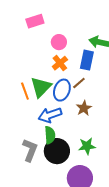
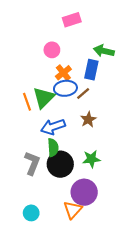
pink rectangle: (35, 21) -> (72, 20), moved
pink circle: (59, 42) -> (52, 50), moved
blue ellipse: (62, 90) -> (65, 88), moved, turned 65

